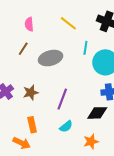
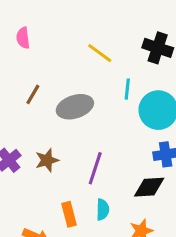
pink semicircle: (29, 24) -> (23, 38), moved
orange rectangle: (32, 125) -> (69, 214), moved
cyan semicircle: (66, 126) -> (103, 210), turned -48

